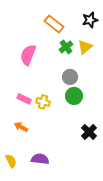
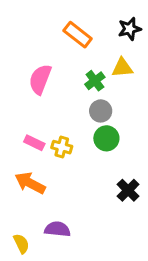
green cross: (66, 47) -> (95, 81), moved
yellow triangle: (85, 47) -> (122, 68), turned 35
orange arrow: (21, 127) -> (30, 183), size x1.5
yellow semicircle: (11, 161) -> (21, 244), moved

